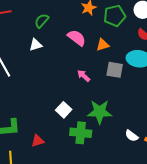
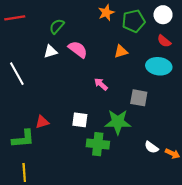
pink semicircle: (77, 38) -> (78, 49), moved
gray square: (115, 70) -> (139, 98), moved
white square: (64, 110) -> (80, 120), turned -35
red triangle: (38, 141) -> (42, 122), moved

